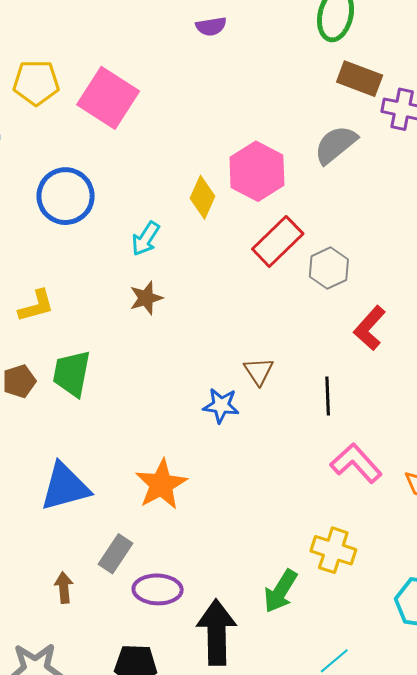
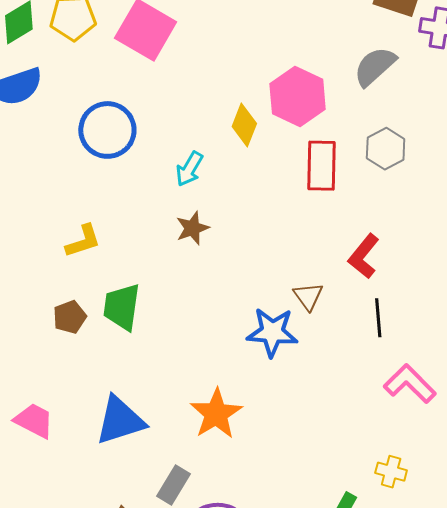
red rectangle: (278, 241) -> (321, 166), turned -42
gray hexagon: (329, 268) -> (386, 149), moved
red L-shape: (370, 328) -> (364, 256), moved
blue star: (221, 406) -> (272, 332), size x1.4
yellow cross: (333, 550) -> (391, 472), size x0.7

